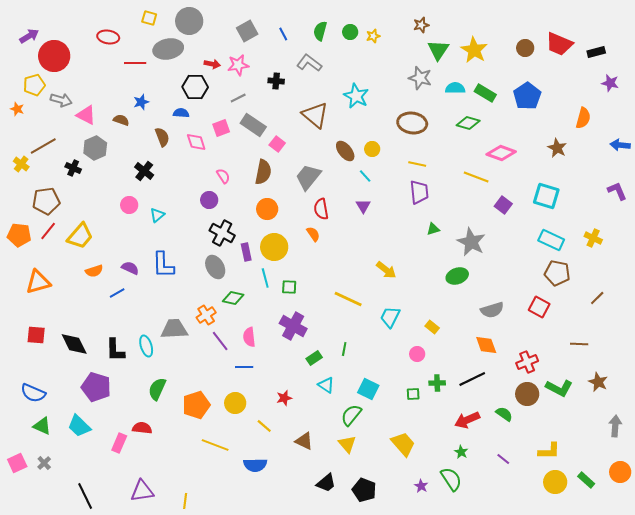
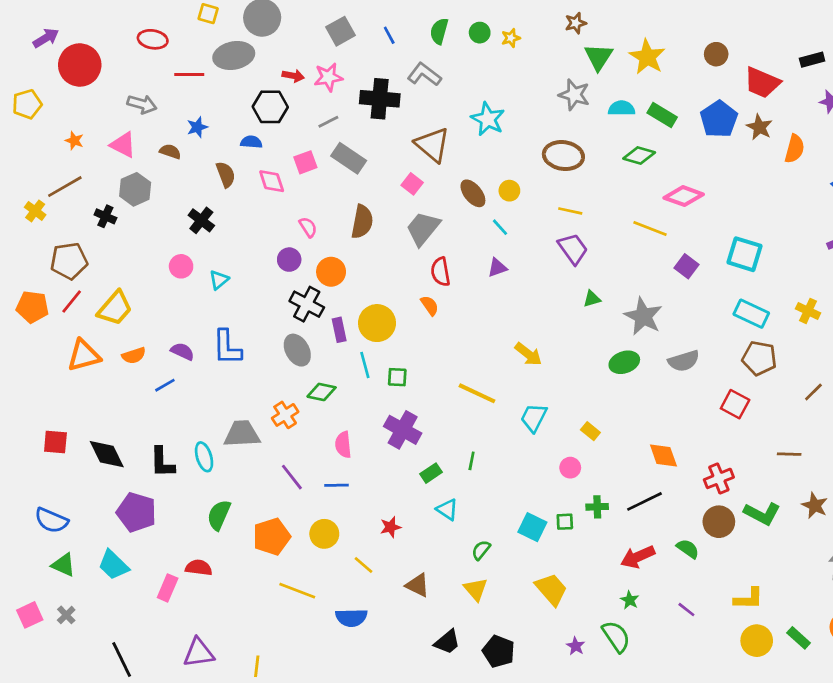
red trapezoid: (559, 44) -> (762, 83), moved
black cross: (276, 81) -> (380, 99), size x1.8
yellow pentagon: (34, 85) -> (27, 104), moved
gray arrow: (61, 100) -> (142, 104), moved
orange star: (17, 109) -> (74, 141), moved
pink square: (277, 144) -> (412, 184), moved
brown star: (557, 148) -> (759, 127), moved
purple trapezoid: (419, 192) -> (573, 249), turned -30
purple triangle: (363, 206) -> (497, 268), turned 42
orange circle: (267, 209) -> (331, 272), moved
orange triangle: (38, 282) -> (84, 355), moved
gray semicircle: (492, 310) -> (684, 361), moved
purple line: (220, 341) -> (292, 477), moved
cyan square: (368, 389) -> (532, 527), moved
green semicircle: (351, 415) -> (481, 550), size x0.7

